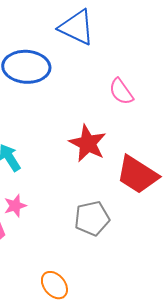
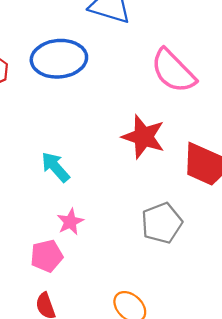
pink semicircle: (121, 92) -> (173, 71), size x1.5

